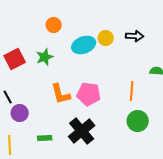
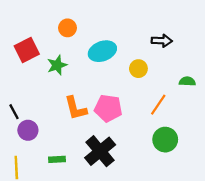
yellow circle: (106, 38) -> (138, 69), moved
red square: (15, 59) -> (27, 50), moved
orange line: (132, 91) -> (158, 105), turned 30

